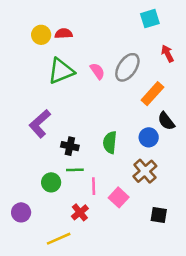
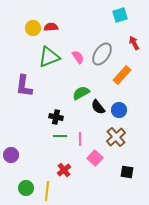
black semicircle: (166, 121) -> (98, 107), moved
purple L-shape: (40, 124) -> (24, 86), moved, turned -40
green semicircle: (110, 142) -> (81, 93), moved, turned 54
green circle: (51, 182) -> (26, 188), moved
pink line: (94, 186) -> (80, 139), moved
purple circle: (21, 212) -> (11, 155), moved
yellow line: (59, 239) -> (47, 191), turned -60

